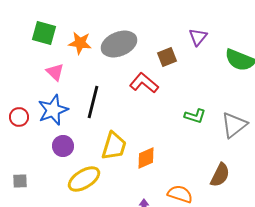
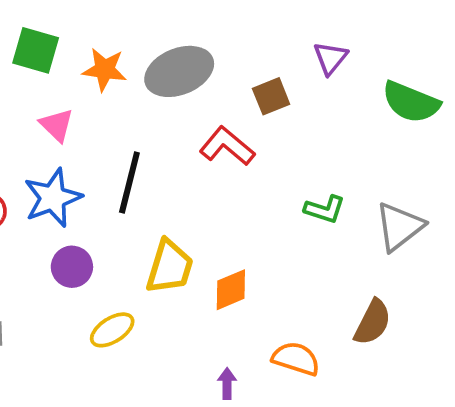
yellow ellipse: (84, 179) -> (112, 330), size x0.7

